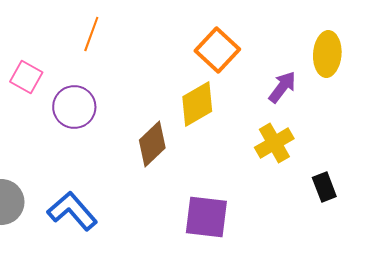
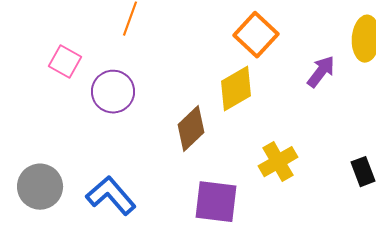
yellow cross: (274, 143) -> (278, 162), moved
purple square: (206, 217) -> (216, 202), moved

